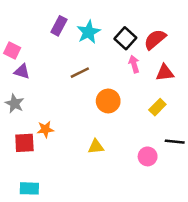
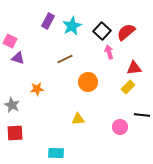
red triangle: (165, 73) -> (134, 68), moved
gray star: (15, 103) -> (12, 105), moved
orange star: (45, 129) -> (37, 89), moved
red square: (24, 143) -> (15, 133), moved
cyan rectangle: (29, 188) -> (56, 153), moved

